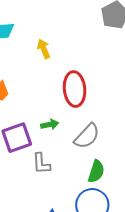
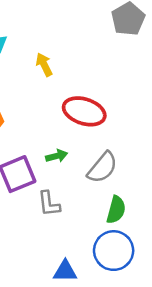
red ellipse: (75, 89) -> (84, 111), turned -64

